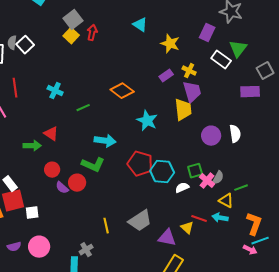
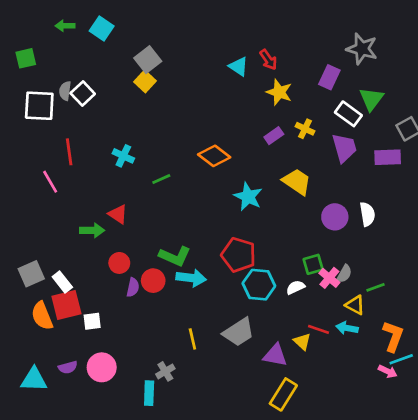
red arrow: (92, 33) -> (268, 60), moved, turned 133
purple trapezoid: (192, 92) -> (344, 148), moved
yellow trapezoid: (183, 110) -> (297, 182), turned -50
cyan arrow: (105, 141) -> (191, 278), moved
cyan hexagon: (162, 172) -> (259, 285), moved
purple semicircle: (62, 188) -> (133, 287), turned -120

